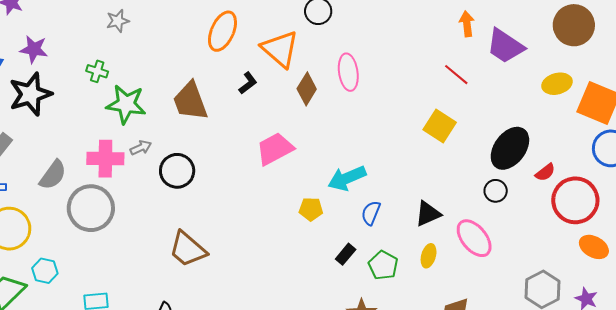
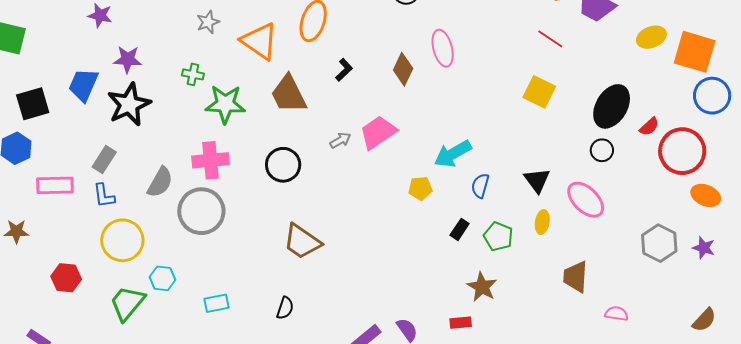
orange triangle: (280, 49) -> (260, 41), moved
gray arrow: (141, 148) -> (340, 140), moved
black triangle: (428, 214) -> (537, 180), turned -36

